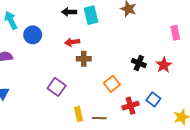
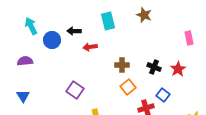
black arrow: (69, 12) -> (74, 31), moved
brown cross: (84, 59) -> (122, 65), moved
blue square: (153, 99) -> (163, 95), moved

